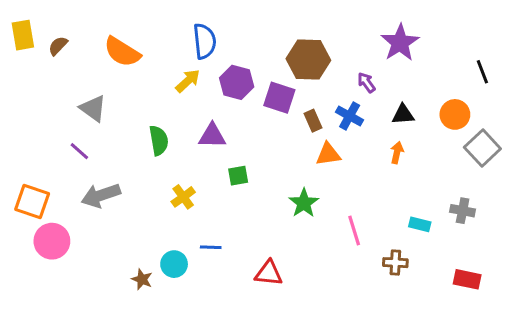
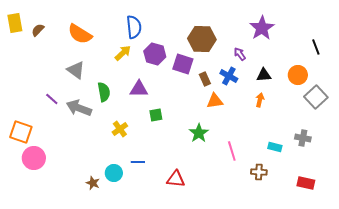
gray triangle: (93, 108) -> (76, 70), moved
gray arrow: (101, 195) -> (79, 108), moved, turned 40

